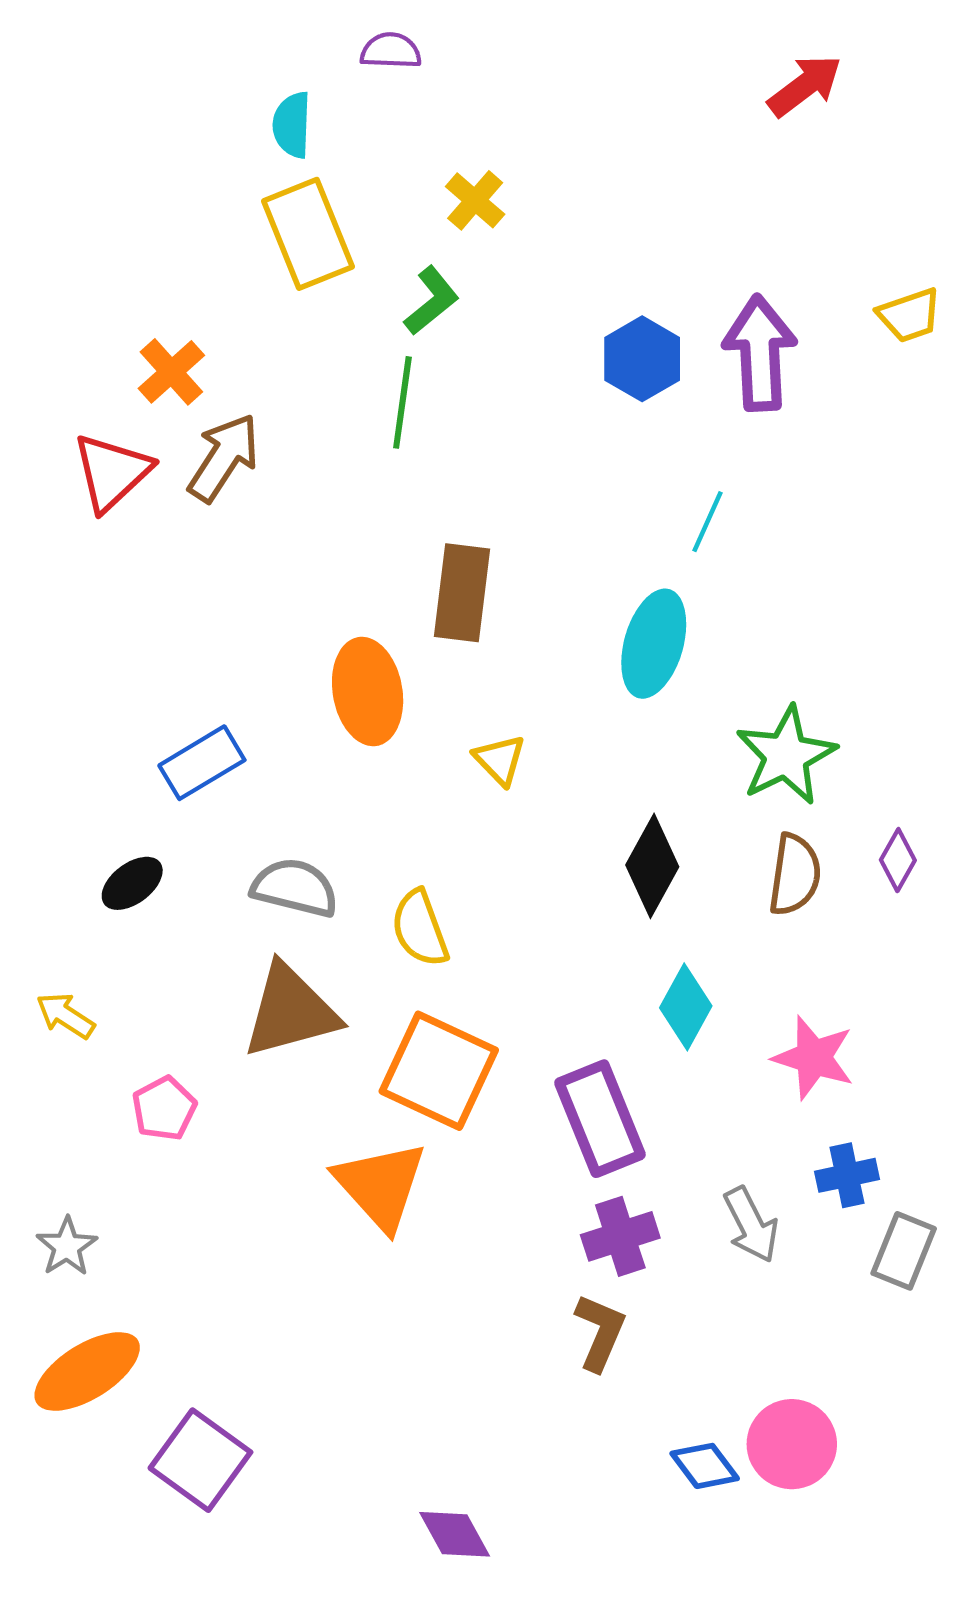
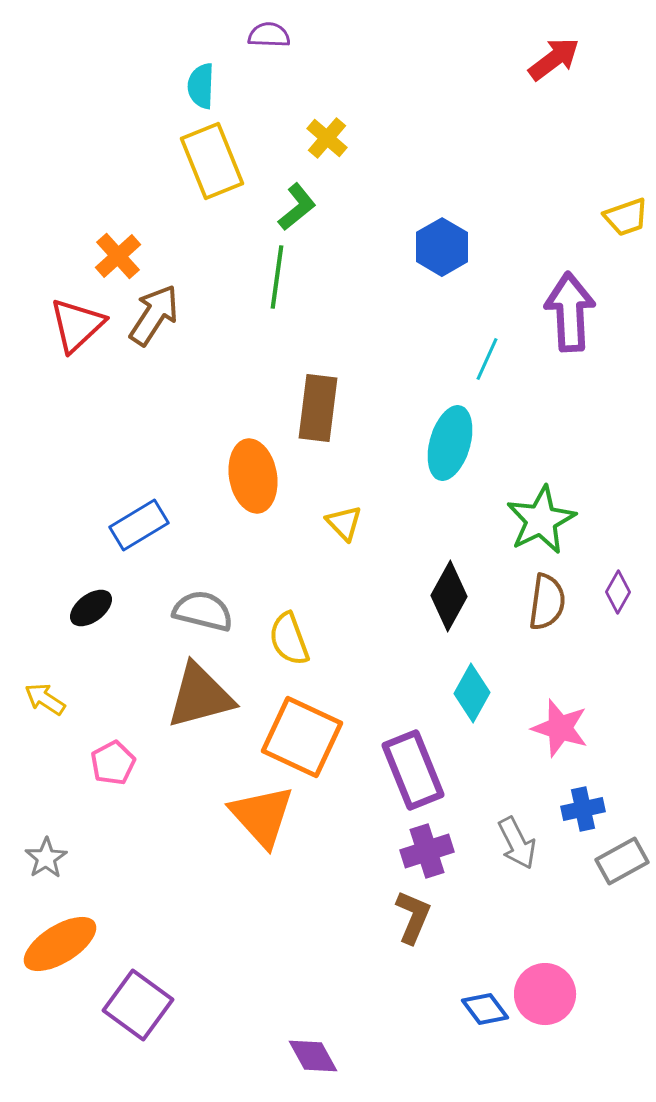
purple arrow: (760, 353) -> (570, 312), moved
gray rectangle: (904, 1251) -> (622, 861), turned 39

